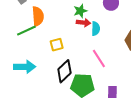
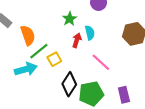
red arrow: (83, 23) -> (77, 40), moved, turned -64
green line: (26, 31) -> (39, 51), moved
cyan arrow: (25, 67) -> (26, 69), moved

